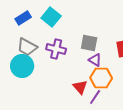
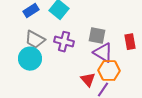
purple triangle: (95, 60) -> (103, 53), size x1.5

